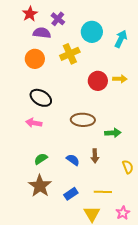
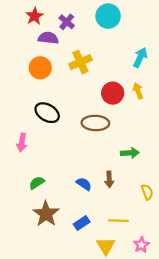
cyan circle: (92, 32) -> (108, 16), moved
cyan arrow: (121, 39) -> (140, 57), moved
yellow arrow: (120, 79) -> (138, 91), turned -112
brown ellipse: (83, 120) -> (95, 123), moved
pink arrow: (34, 123) -> (22, 143), moved, turned -91
green semicircle: (41, 159) -> (37, 183), moved

